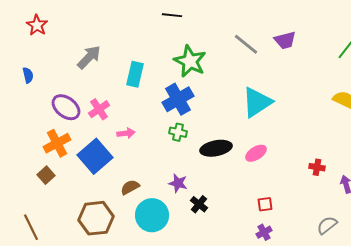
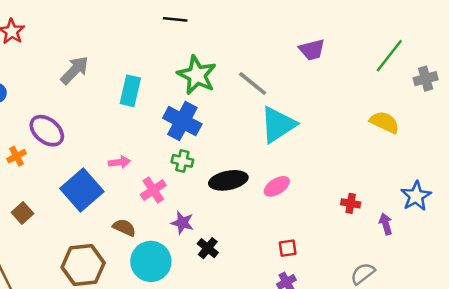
gray line: (246, 44) -> (253, 84), moved
blue cross: (178, 99) -> (182, 121), turned -32
pink cross: (99, 109) -> (153, 190), moved
orange cross: (57, 143) -> (17, 156), moved, size x0.6
brown semicircle: (130, 187) -> (124, 228), turned 54

